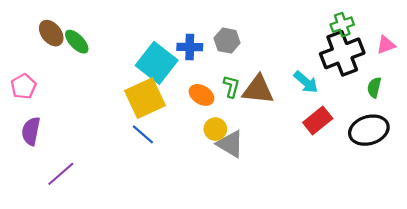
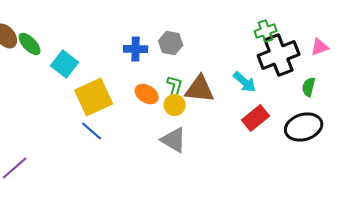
green cross: (342, 25) -> (266, 31), moved
cyan square: (157, 63) -> (65, 64), moved, size x0.7
yellow circle: (215, 129) -> (175, 105), moved

